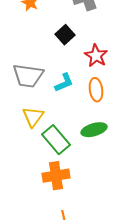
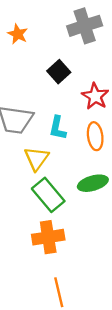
cyan L-shape: (64, 83) -> (58, 128), turned 125
yellow triangle: (33, 117) -> (36, 158), moved

